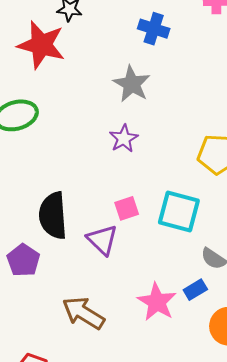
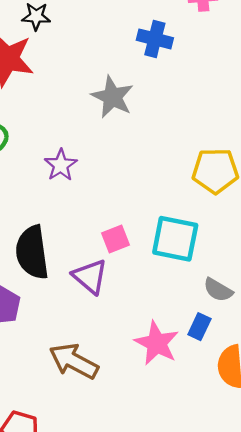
blue cross: (154, 29) -> (155, 39), moved
purple star: (124, 138) -> (61, 165), moved
blue rectangle: (195, 290) -> (199, 327), turned -30

